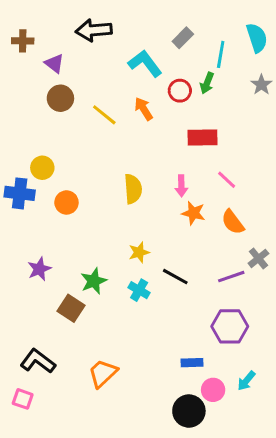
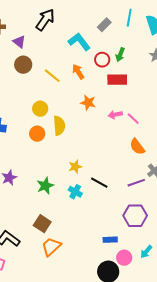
black arrow: (94, 30) -> (45, 20), turned 130
cyan line: (221, 54) -> (129, 18), moved
red rectangle: (202, 138) -> (117, 80), moved
yellow circle: (42, 168) -> (40, 109), moved
pink arrow: (181, 186) -> (115, 115), moved, turned 80
yellow semicircle: (133, 189) -> (59, 126), moved
orange circle: (66, 202) -> (37, 134), moved
orange star: (193, 213) -> (88, 103), moved
brown square: (71, 308) -> (42, 224), moved

